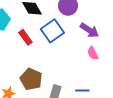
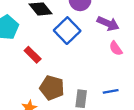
red rectangle: (25, 37) -> (33, 55), moved

